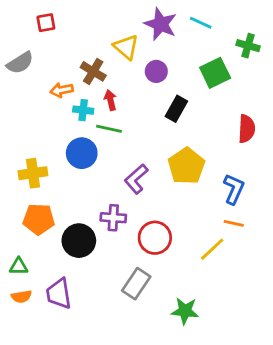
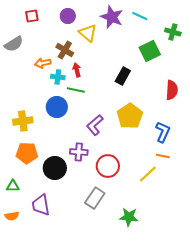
purple circle: (156, 71) -> (68, 16), moved
orange semicircle: (22, 297) -> (12, 216), moved

